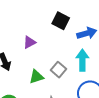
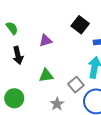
gray square: (59, 70) -> (76, 85), moved

